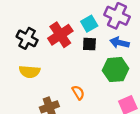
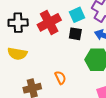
black cross: (27, 38) -> (18, 23), turned -36

